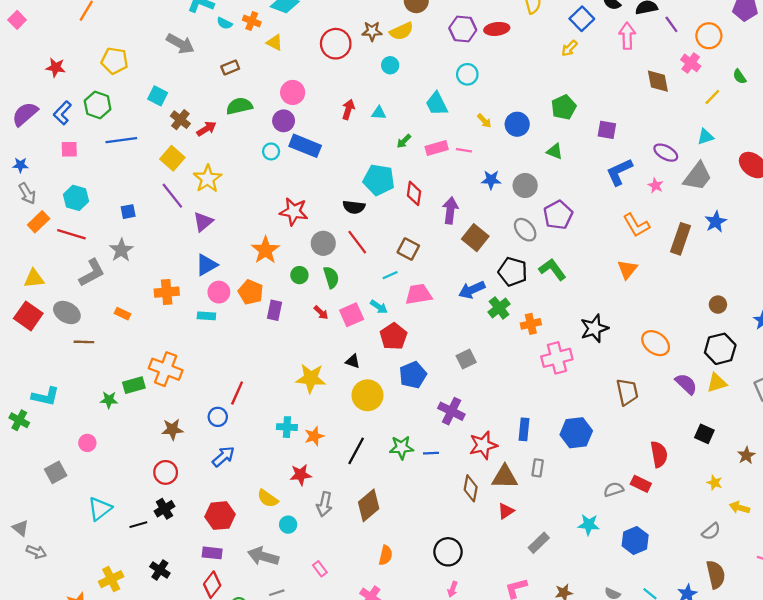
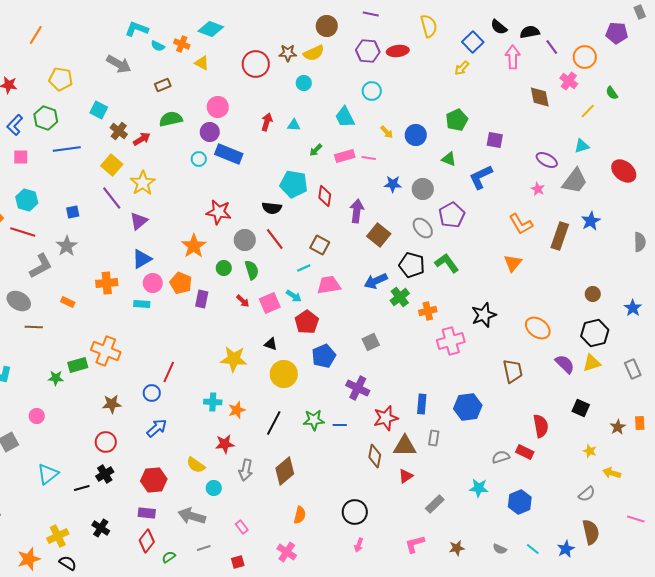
blue L-shape: (619, 172) -> (481, 177), moved

